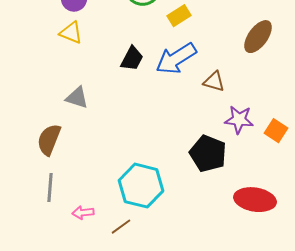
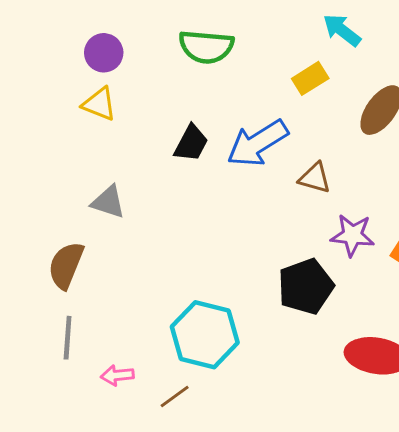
yellow rectangle: (179, 16) -> (310, 78), moved
black pentagon: (208, 154) -> (306, 286), turned 30

